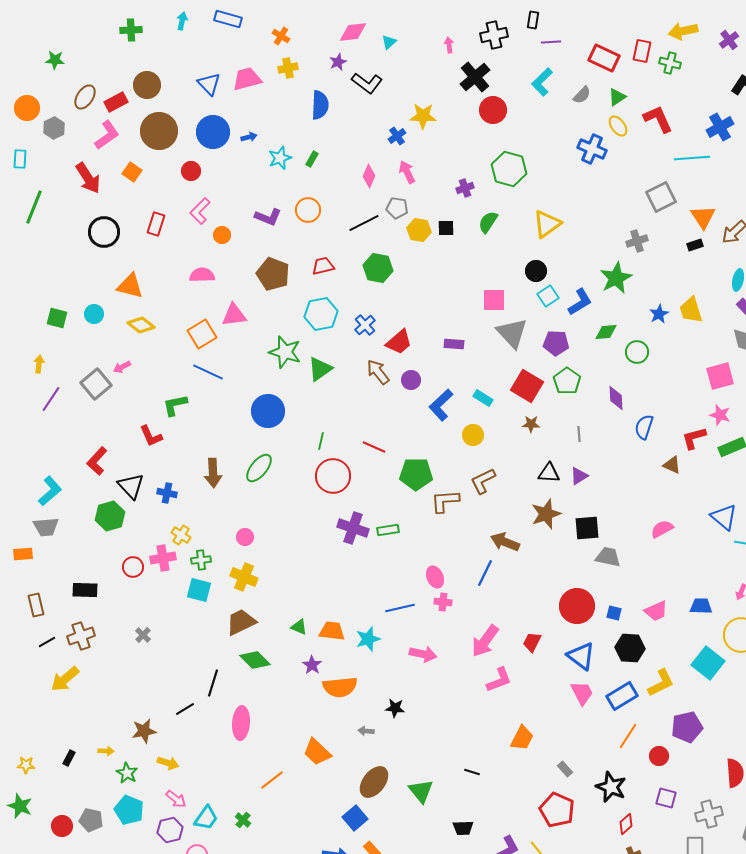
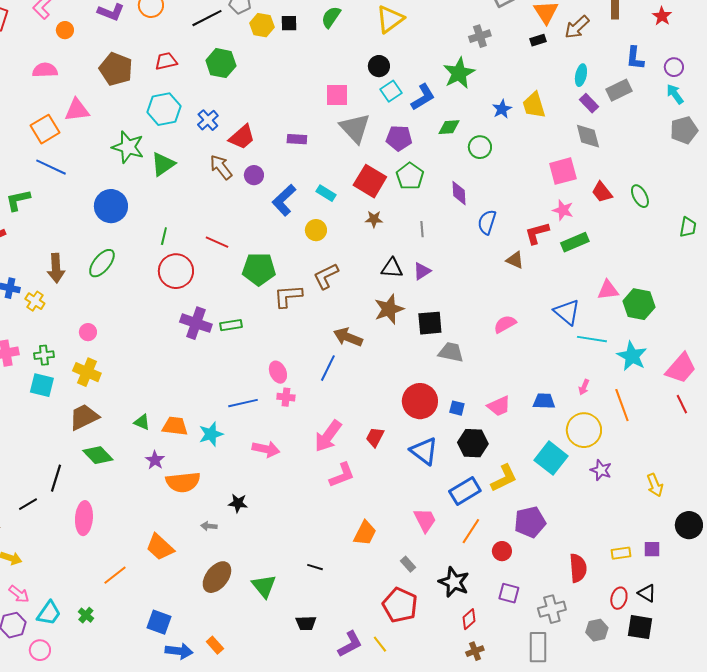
yellow cross: (181, 535) -> (35, 301), moved
pink trapezoid: (582, 693) -> (425, 520), moved
blue square: (355, 818) -> (159, 622), moved, turned -30

